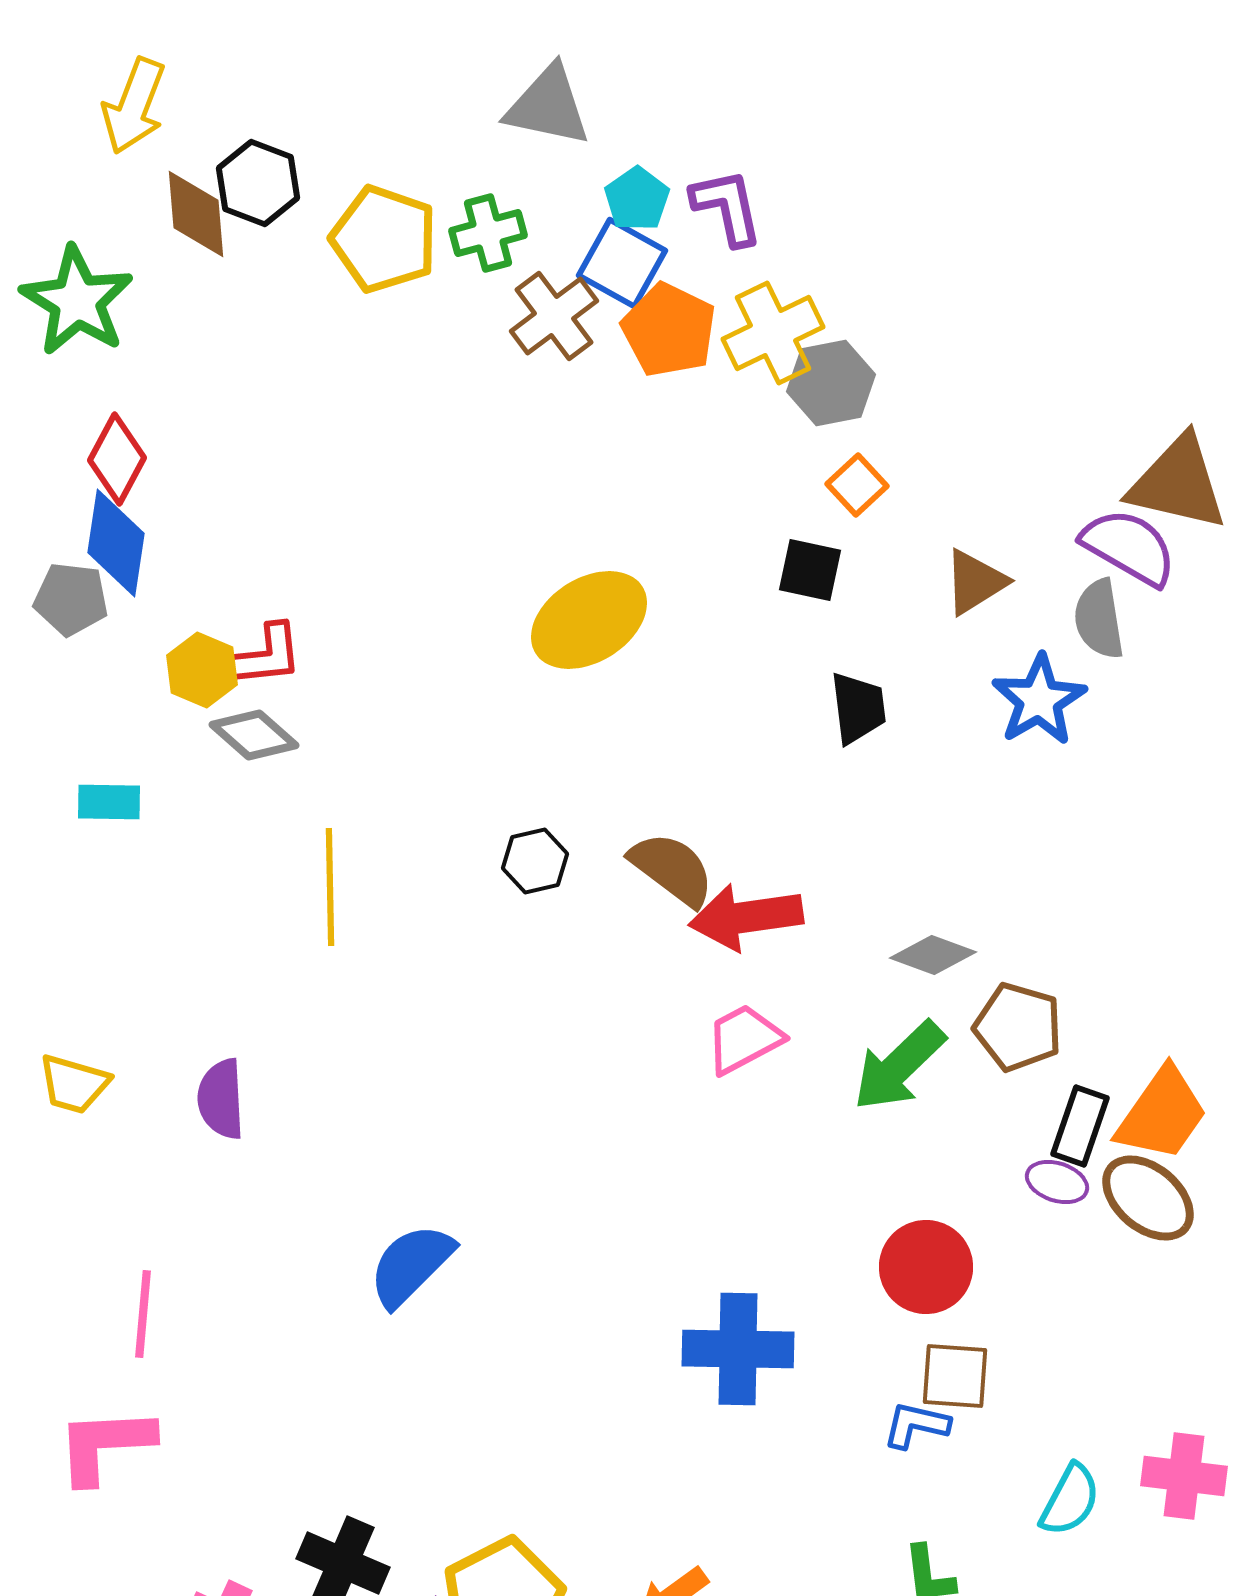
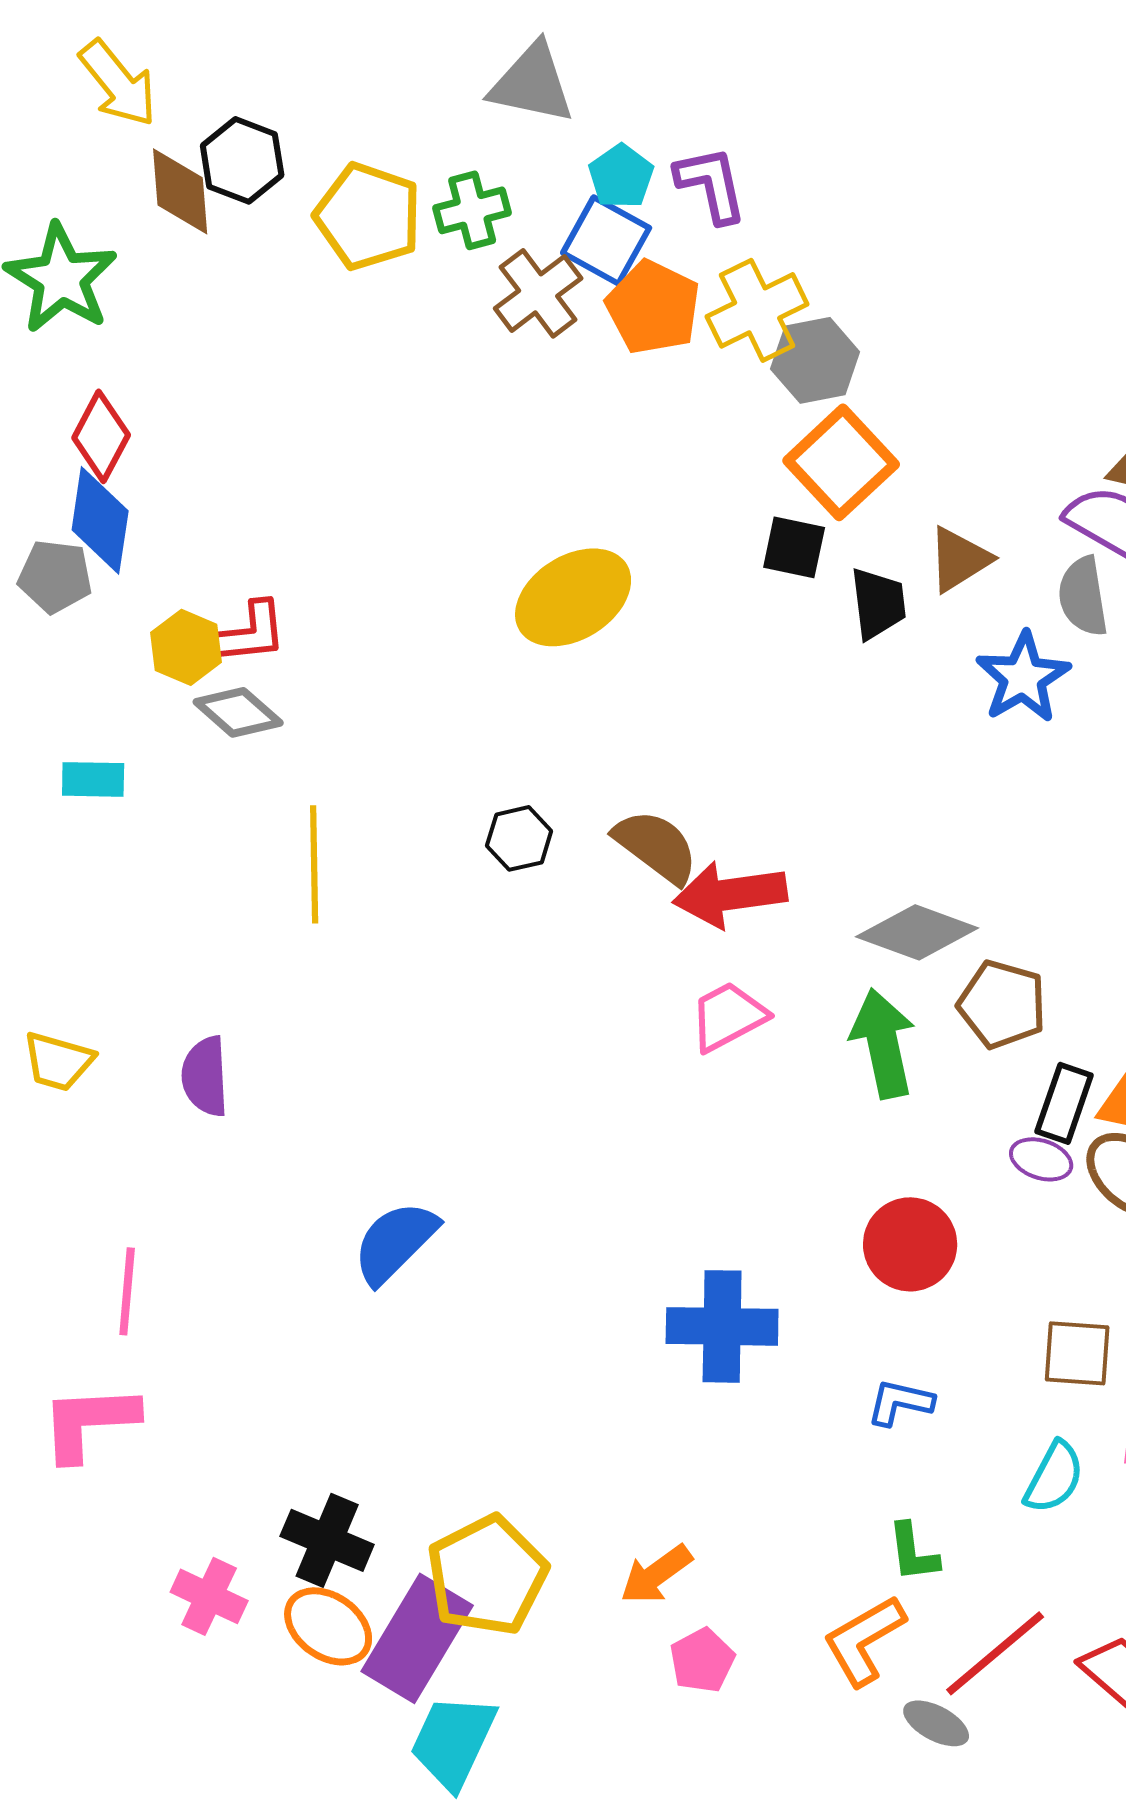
yellow arrow: (134, 106) -> (118, 83), turned -60
orange square: (857, 485) -> (841, 462), size x1.8
black trapezoid: (858, 708) -> (878, 603), moved
gray diamond: (933, 955) -> (917, 932), size x1.4
green arrow: (899, 1066) -> (883, 1043), turned 122
brown square: (955, 1376) -> (1077, 1353), moved

